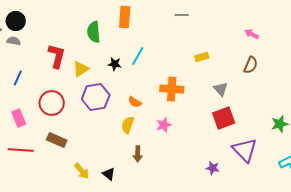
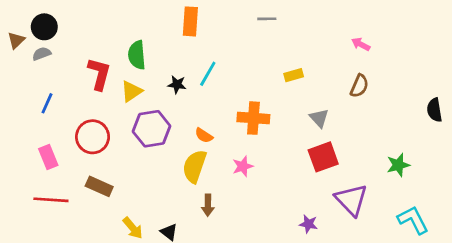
green semicircle: (94, 32) -> (137, 55), moved
gray semicircle: (14, 41) -> (42, 54), turned -32
yellow semicircle: (128, 125) -> (194, 166), size x1.4

